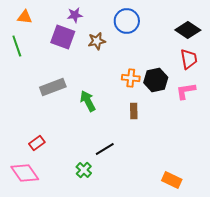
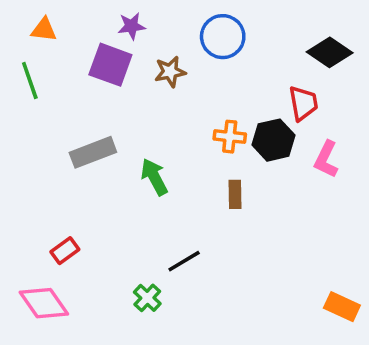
red trapezoid: (189, 59) -> (303, 103), moved
pink L-shape: (186, 91) -> (326, 159), turned -55
orange rectangle: (172, 180) -> (342, 307), moved

